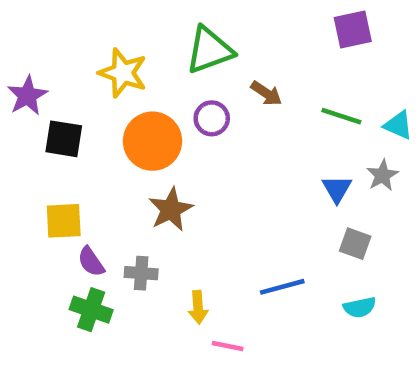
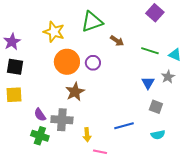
purple square: (353, 30) -> (155, 13), turned -36
purple circle: (212, 118) -> (93, 63), moved
black square: (64, 139) -> (15, 67), moved
yellow square: (64, 221) -> (14, 95), moved
gray cross: (141, 273) -> (62, 120), size x1.5

